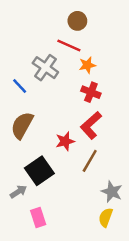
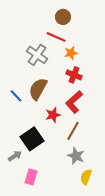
blue line: (20, 86) -> (16, 96), moved
brown semicircle: (22, 125) -> (38, 89), moved
gray star: (112, 192) -> (76, 156), moved
pink rectangle: (38, 217) -> (31, 177), turned 35

